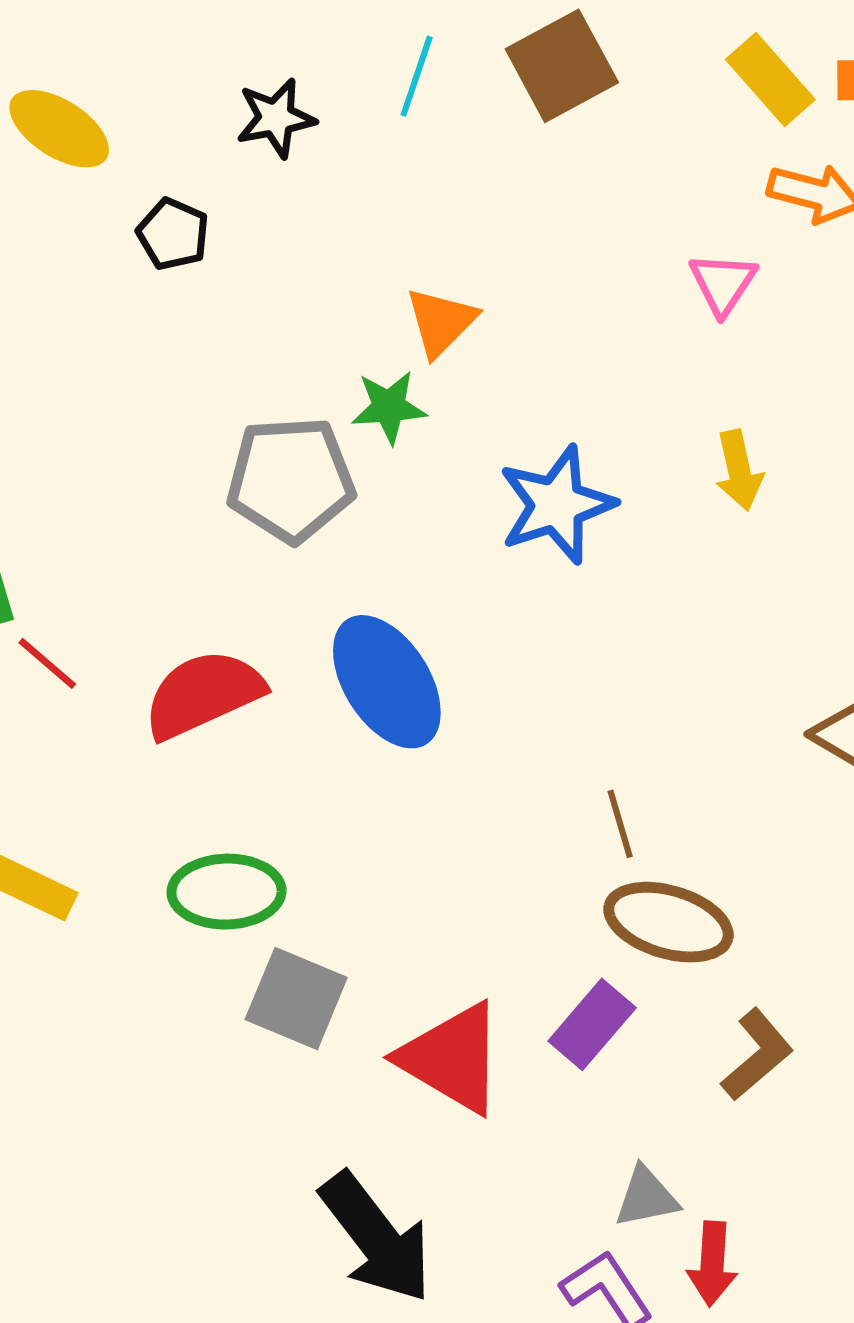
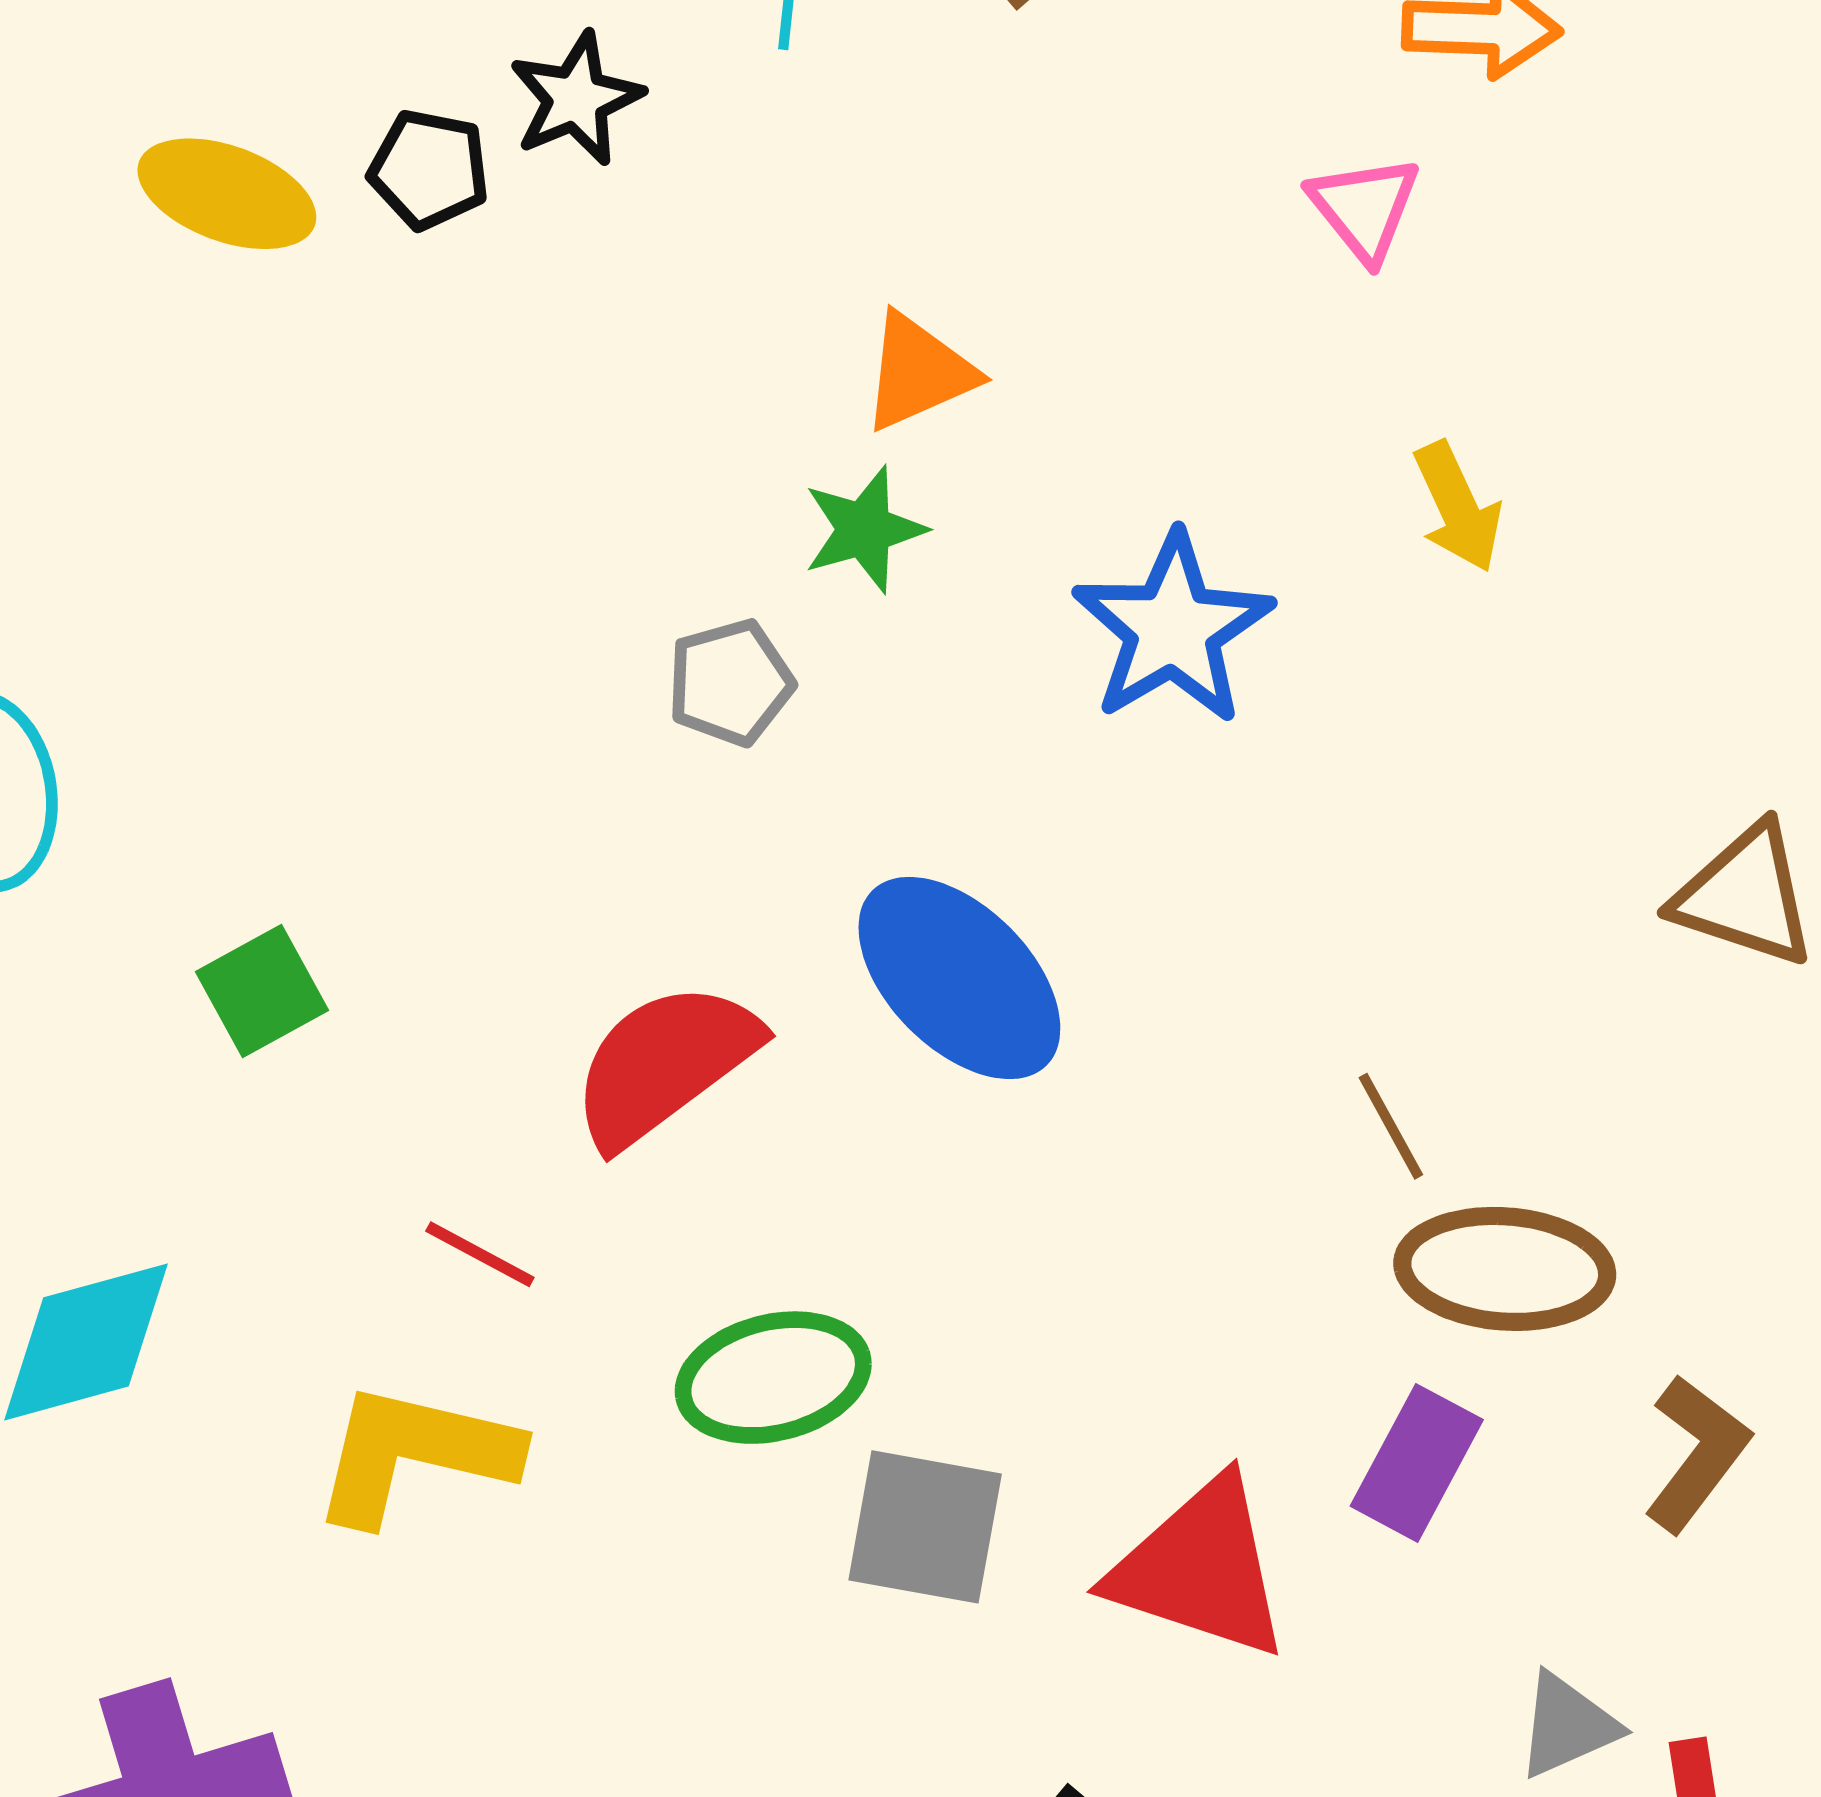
black pentagon: (173, 234) -> (429, 169), moved
orange triangle: (441, 322) -> (919, 372), turned 34
gray pentagon: (291, 479) -> (730, 683), size x0.6
red line: (47, 663) -> (480, 1254), moved

